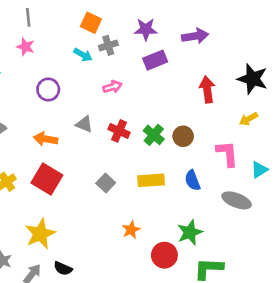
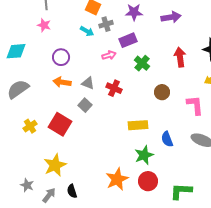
purple rectangle: (155, 60) -> (128, 40), moved
green cross: (154, 135) -> (142, 63), moved
orange arrow: (46, 139) -> (62, 82), moved
blue semicircle: (192, 180) -> (167, 139), moved
gray square: (106, 183) -> (85, 105), moved
orange star: (131, 230) -> (117, 179), moved, size x1.6
green star: (190, 232) -> (144, 155), moved
black semicircle: (63, 269) -> (72, 191), turned 48

